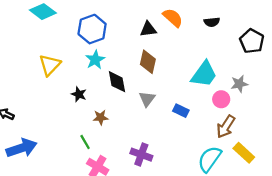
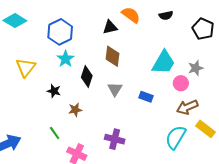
black diamond: (117, 82) -> (87, 77), turned 35
brown arrow: (226, 127) -> (187, 107), turned 40
green line: (85, 142) -> (55, 133), moved

